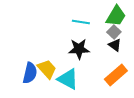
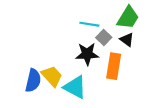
gray square: (114, 32) -> (104, 37), moved
black triangle: (115, 45) -> (127, 40), moved
orange rectangle: (116, 75) -> (114, 66), moved, turned -40

